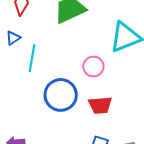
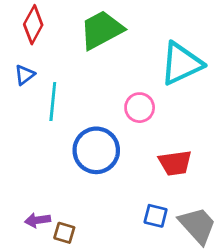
red trapezoid: (100, 105) -> (175, 163), moved

